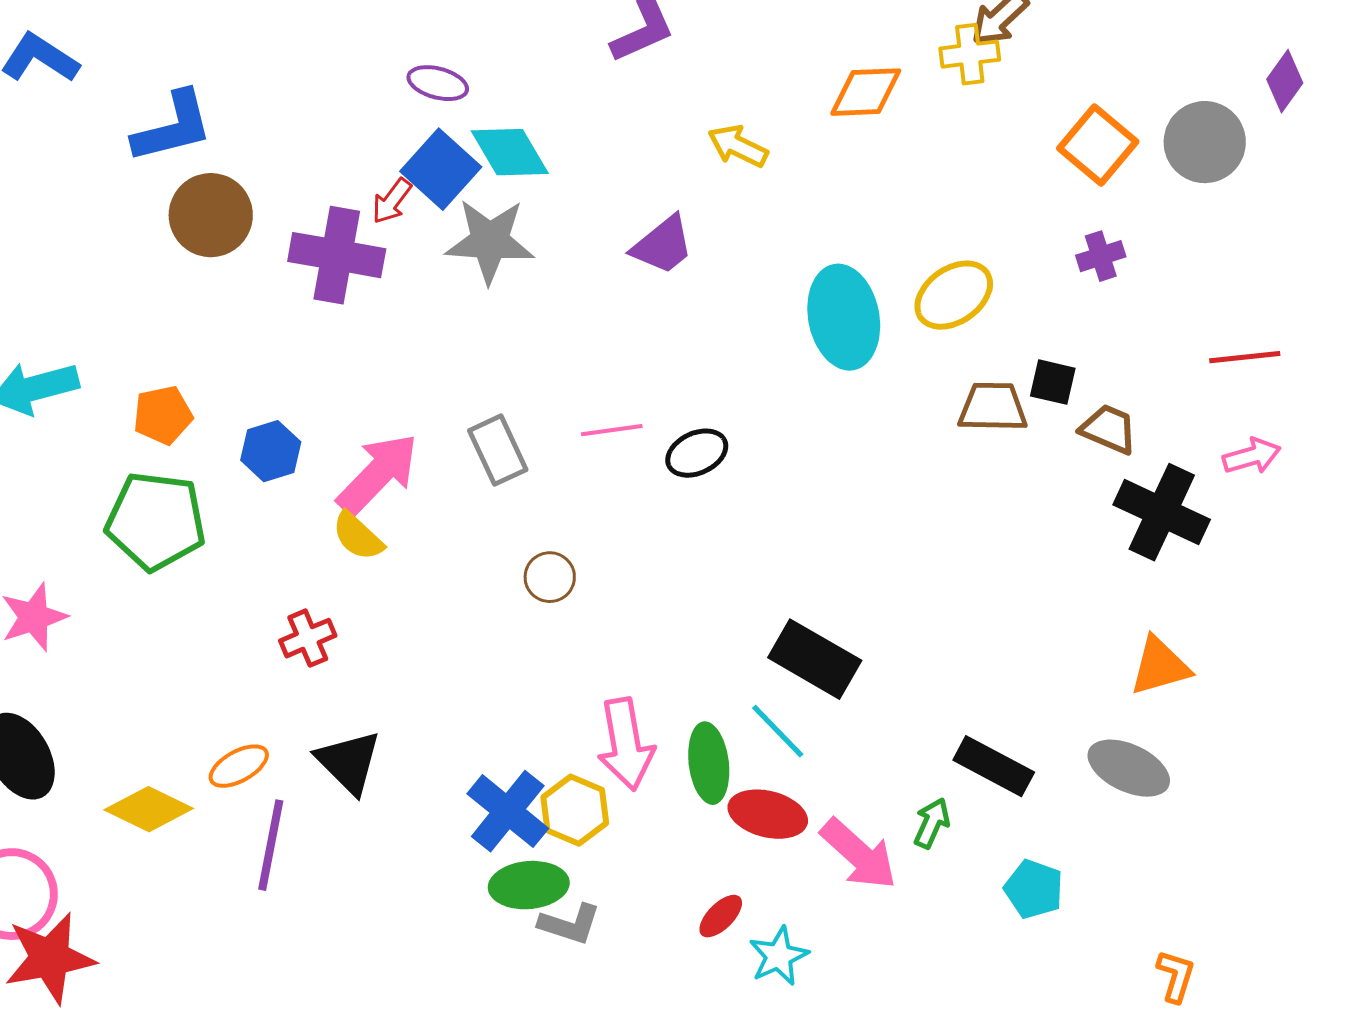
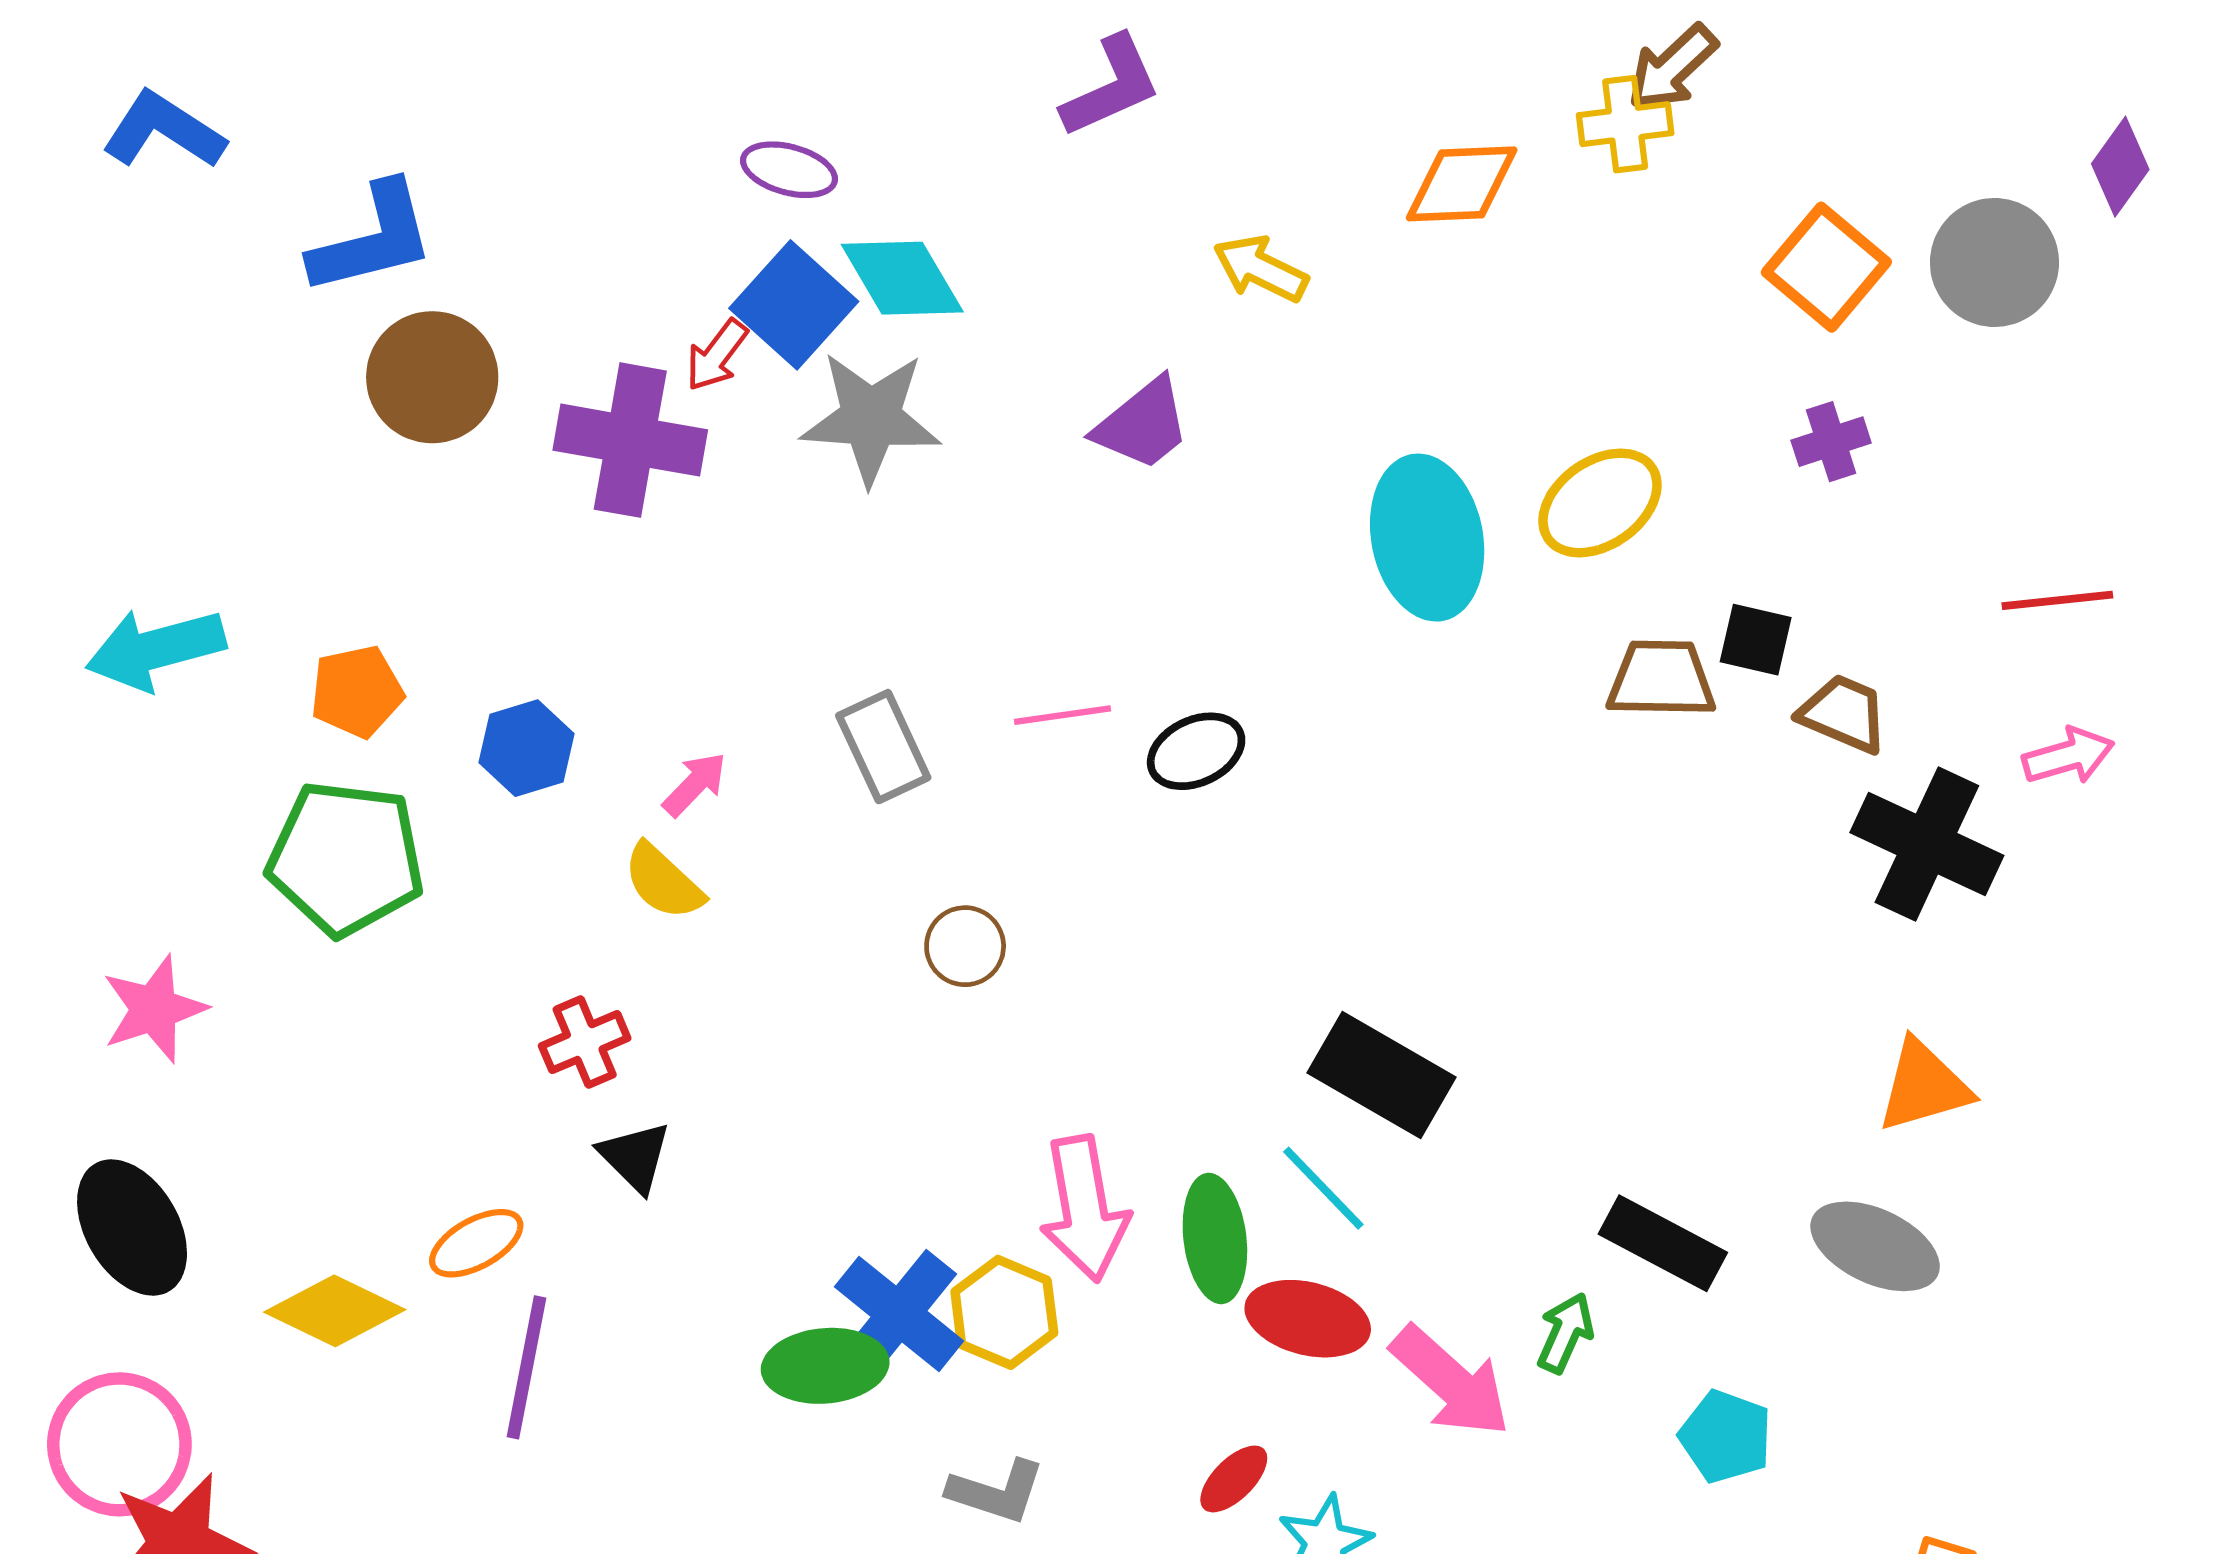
pink arrow: (378, 474) -> (695, 784), size x0.5
black triangle: (349, 762) -> (635, 1157), moved, size x0.7
green ellipse: (529, 885) -> (825, 1366), moved

